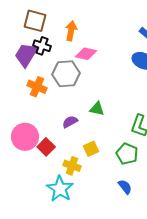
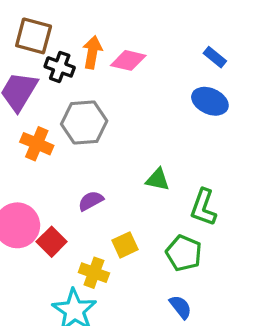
black cross: (42, 46) -> (60, 67), moved
pink diamond: (86, 54) -> (128, 60), moved
green triangle: (97, 109) -> (158, 180), moved

